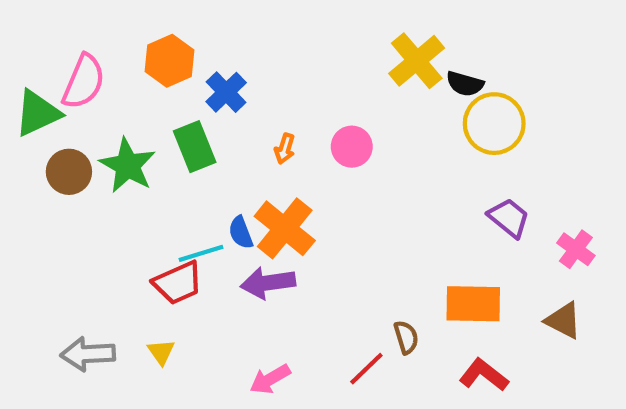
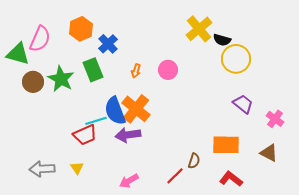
green triangle: (38, 113) -> (18, 54), turned 40
blue semicircle: (241, 233) -> (115, 111), size x1.8
brown semicircle: (406, 337) -> (194, 161), turned 35

